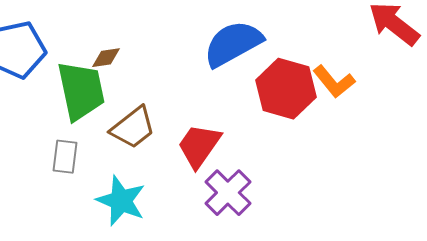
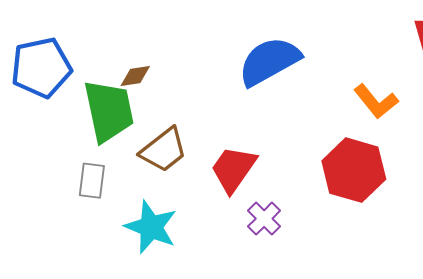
red hexagon: (286, 89) -> (354, 170), moved
purple cross: (228, 193) -> (264, 219), size x0.7

